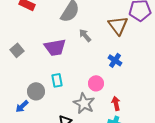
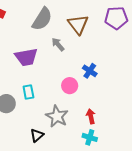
brown triangle: (118, 25) -> (78, 24), moved
pink circle: (96, 83) -> (70, 86), moved

